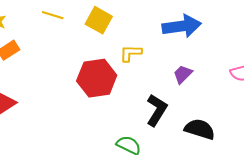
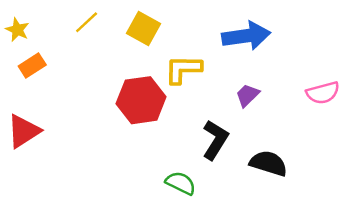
yellow line: (53, 15) -> (87, 22), turned -60
yellow L-shape: (131, 53) -> (183, 69), size x1.4

